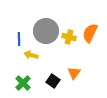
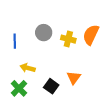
gray circle: (46, 31) -> (44, 33), size x0.6
yellow arrow: (31, 55) -> (28, 68), moved

